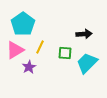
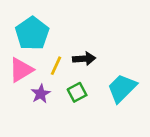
black arrow: (84, 34) -> (84, 59), moved
green square: (65, 53) -> (77, 92), moved, turned -32

